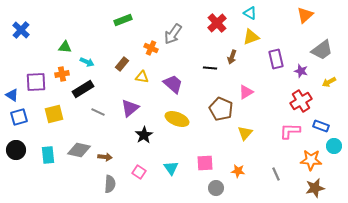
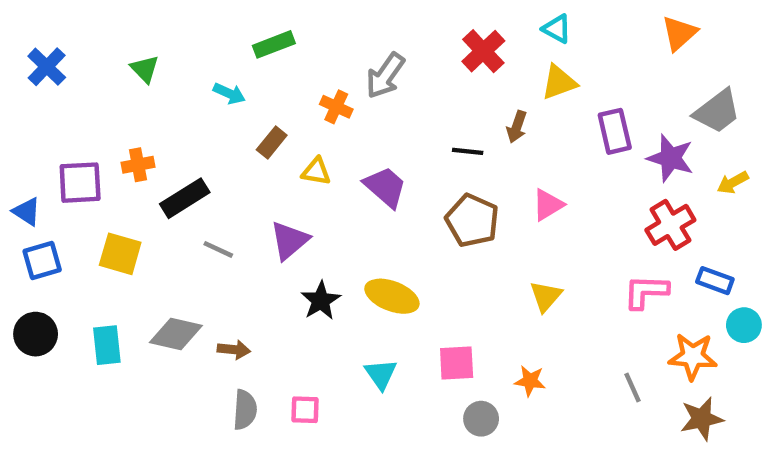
green triangle: (65, 47) -> (145, 69), moved, turned 40
cyan arrow: (87, 62) -> (229, 93), moved
purple star: (301, 71) -> (670, 158), size x1.5
brown pentagon: (221, 109) -> (472, 220), moved
yellow square: (54, 114) -> (120, 254), turned 30
yellow ellipse: (177, 119) -> (392, 296), moved
pink square: (139, 172) -> (305, 410), moved, turned -32
gray line: (276, 174) -> (633, 388), moved

